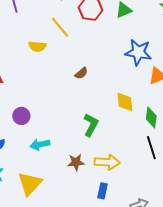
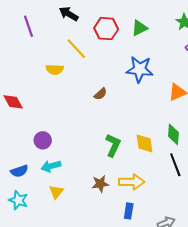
blue star: (138, 52) -> (140, 69), moved
yellow diamond: (125, 102) -> (144, 143), moved
cyan arrow: (40, 145) -> (51, 166), moved
yellow triangle: (30, 184) -> (56, 192), moved, size x0.6

